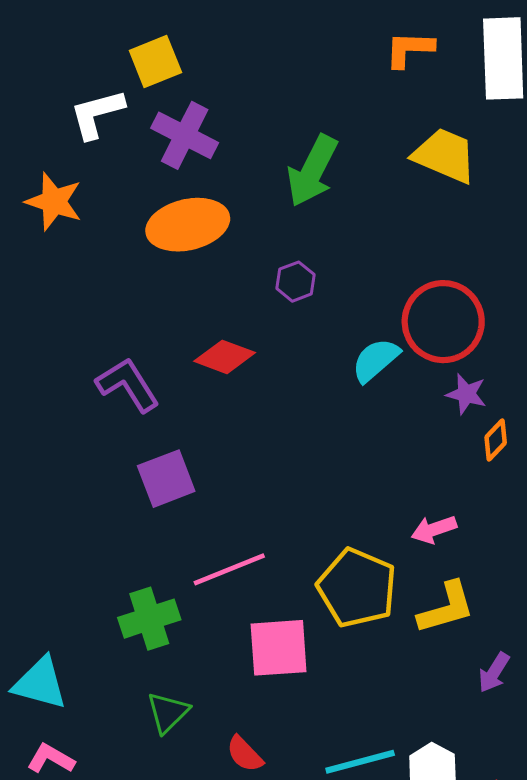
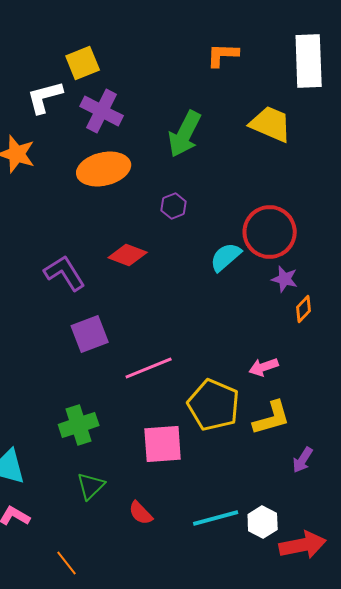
orange L-shape: (409, 49) -> (223, 55), moved
pink line: (229, 569) -> (149, 368), moved

